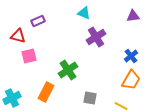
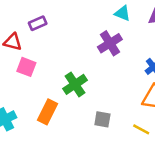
cyan triangle: (84, 13) -> (122, 13), moved
pink square: (29, 56) -> (26, 67), turned 35

